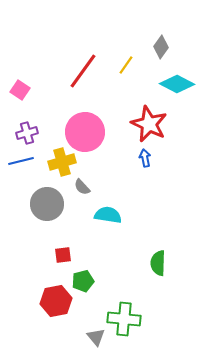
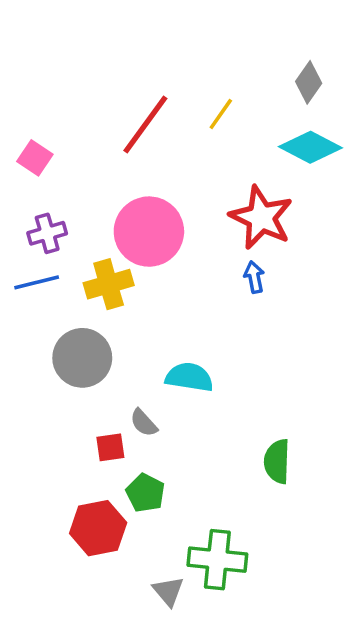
gray diamond: (161, 47) -> (309, 82), moved
gray semicircle: (82, 187) -> (144, 423), moved
green pentagon: (83, 281) -> (145, 493), turned -30

